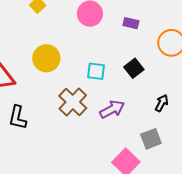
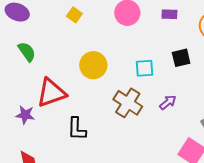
black square: (134, 68) -> (181, 58), turned 36
purple arrow: (112, 109) -> (168, 102), size x0.7

